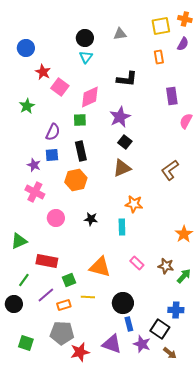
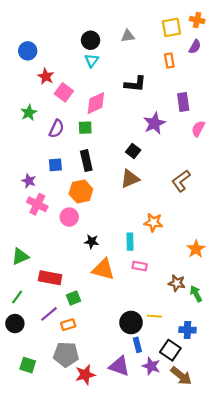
purple star: (120, 117) -> (154, 123), moved
purple semicircle: (53, 132) -> (56, 129), moved
purple star: (34, 165) -> (29, 181), moved
orange star: (134, 204) -> (153, 222), moved
pink circle: (56, 218) -> (69, 217), moved
black star: (91, 219) -> (92, 242), moved
pink rectangle: (137, 263) -> (140, 266), moved, turned -32
orange triangle: (100, 267) -> (103, 269), moved
green arrow: (184, 276) -> (196, 294), turned -70
green line: (24, 280) -> (17, 297), moved
yellow line: (88, 297) -> (154, 316), moved
brown arrow: (170, 353) -> (181, 376), size x1.5

